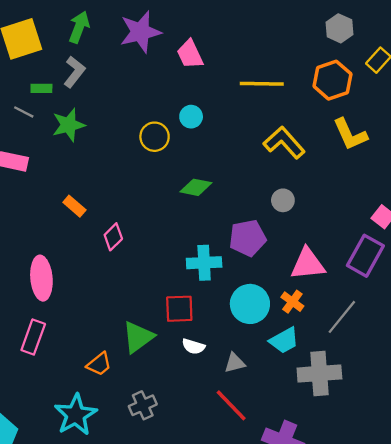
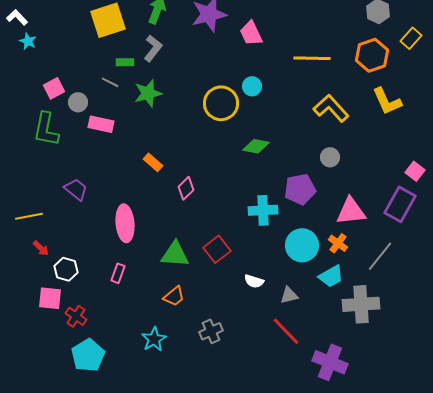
yellow circle: (155, 137) -> (221, 103), size x1.4
red square: (179, 309) -> (217, 249), moved, turned -36
pink rectangle: (33, 337) -> (118, 273), size x0.7
green triangle: (138, 337) -> (175, 254), moved, turned 40
cyan star: (76, 415) -> (154, 339), size x0.7

